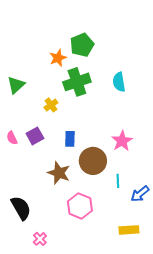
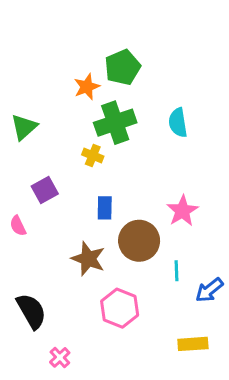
yellow cross: (51, 105) -> (93, 156), moved, turned -32
purple square: (35, 136) -> (45, 190), moved
pink semicircle: (12, 138) -> (18, 226), moved

